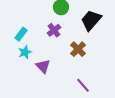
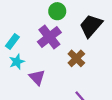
purple cross: (54, 30) -> (49, 37), size x1.5

